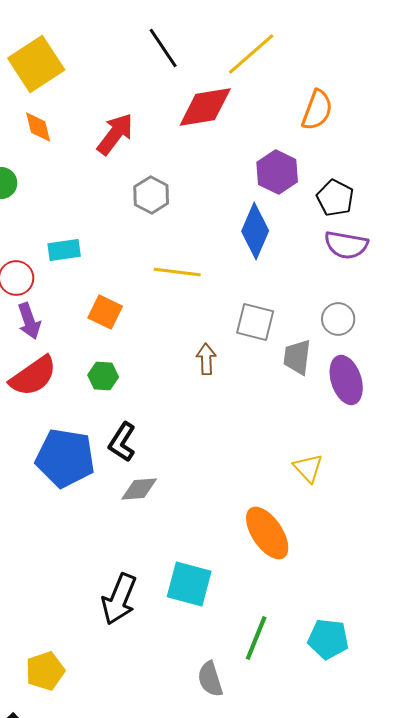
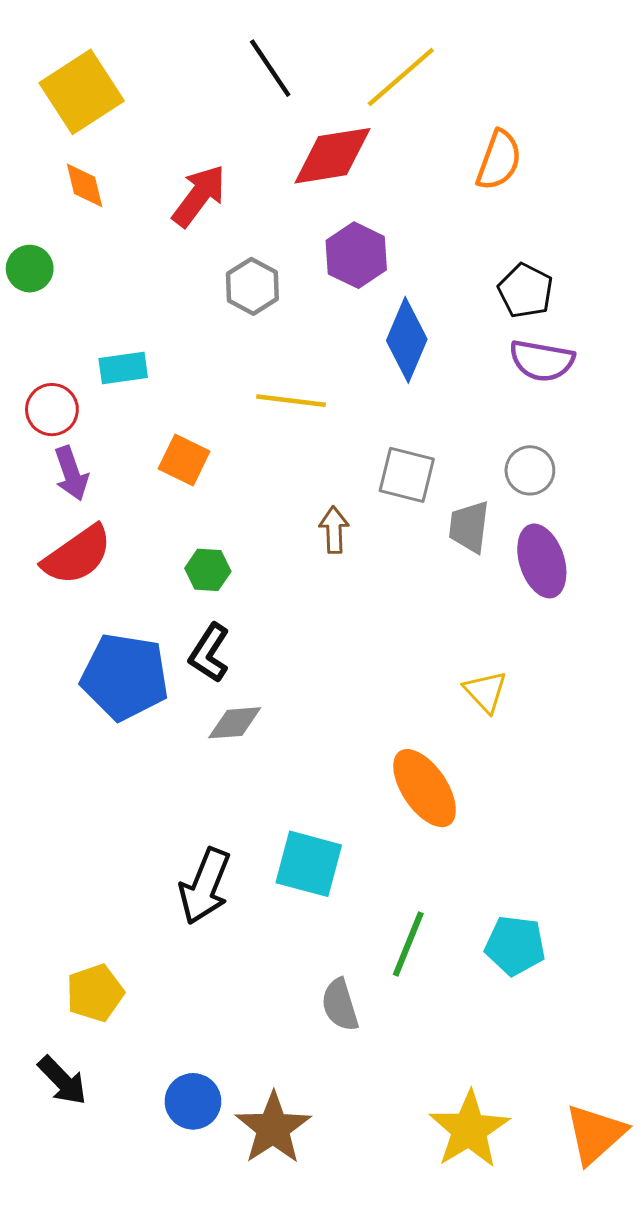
purple hexagon: (277, 172) -> (356, 255), moved
green hexagon: (103, 376) -> (208, 570), moved

